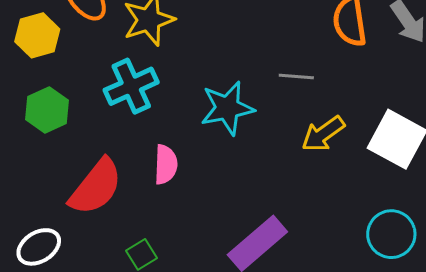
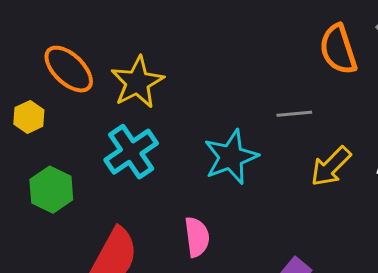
yellow hexagon: (37, 35) -> (29, 117), size x0.7
pink semicircle: (166, 165) -> (197, 237), moved

